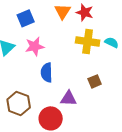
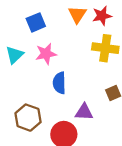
red star: (85, 12) -> (102, 16), turned -30

